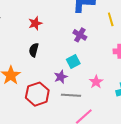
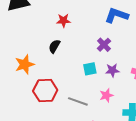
purple star: (61, 77) -> (112, 70), moved

